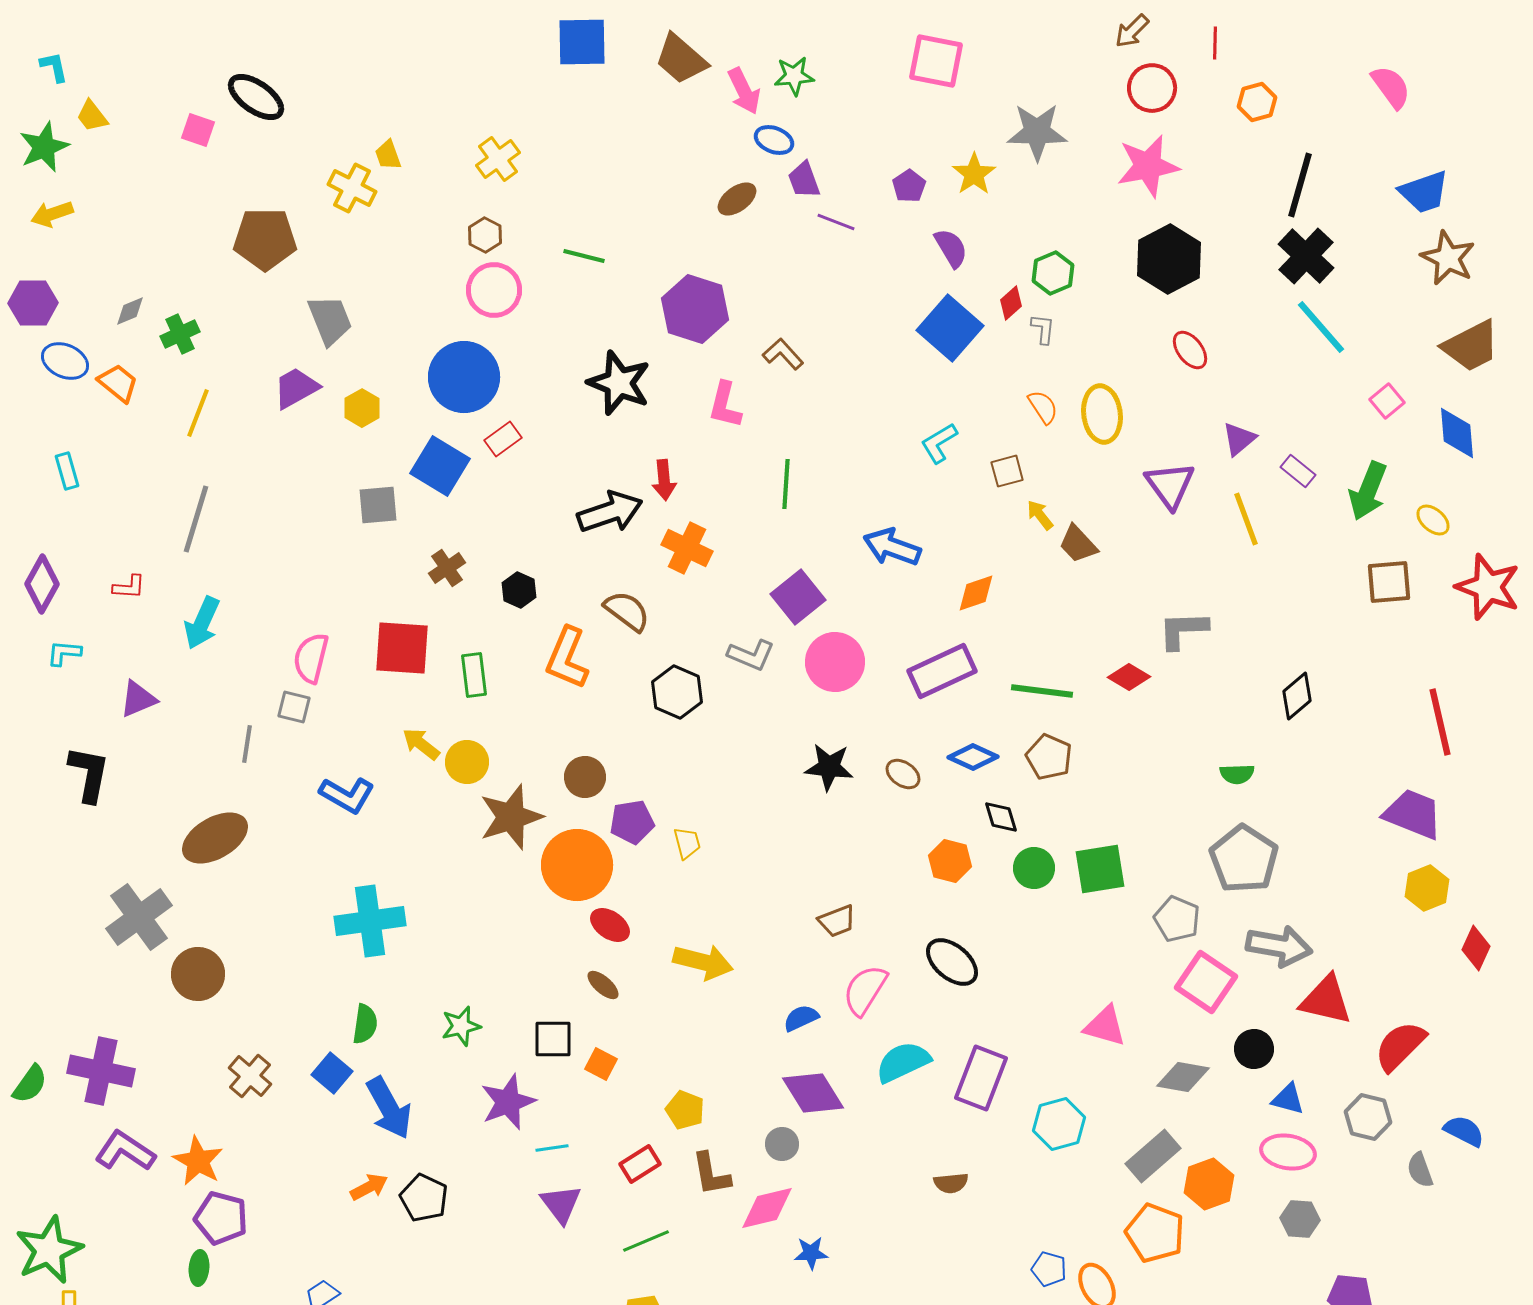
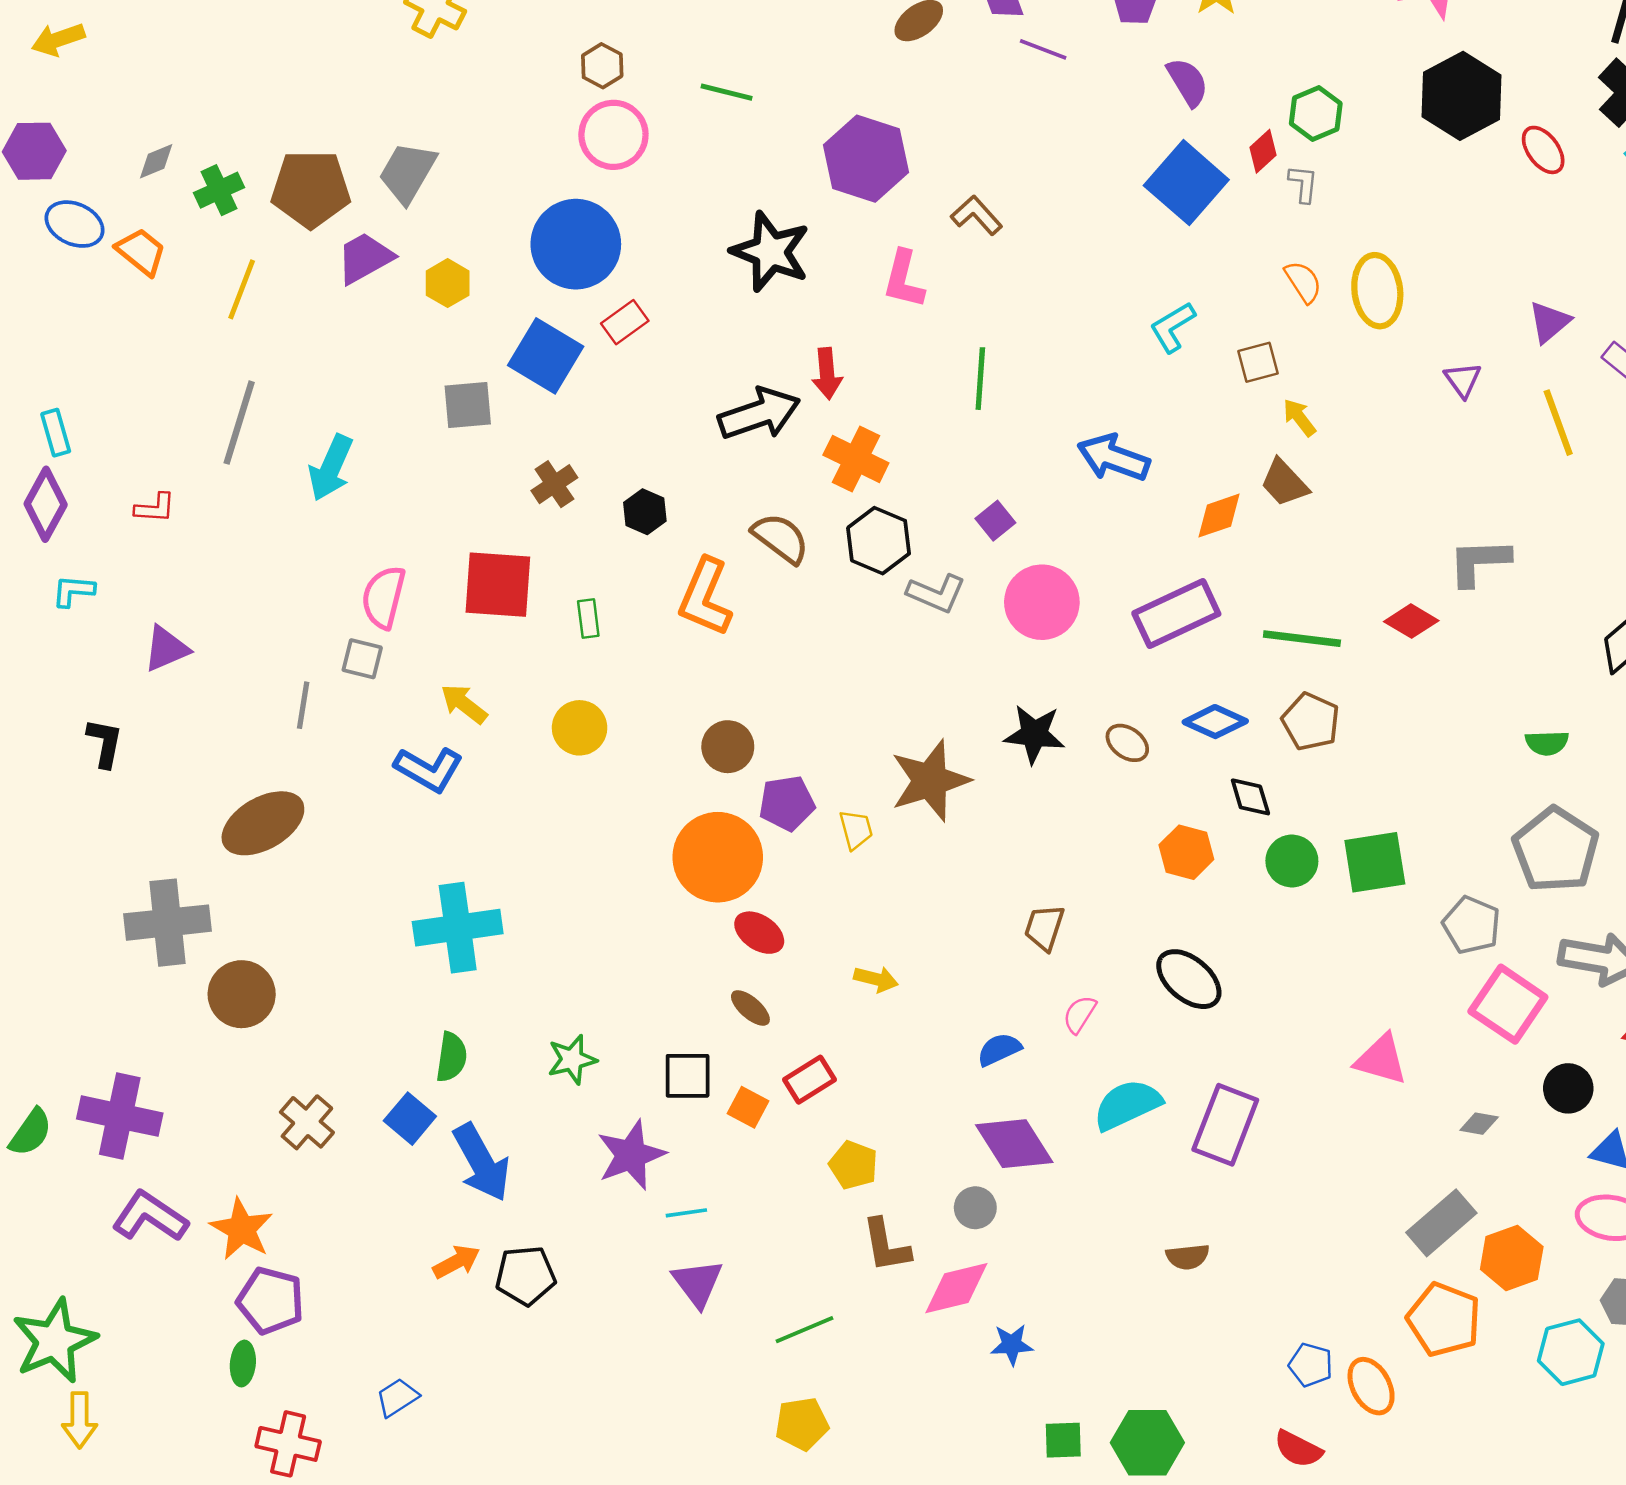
brown pentagon: (265, 239) -> (311, 189), moved
gray trapezoid: (330, 320) -> (407, 173), turned -128
red ellipse: (1190, 350) -> (1543, 150), moved
cyan rectangle: (67, 471) -> (56, 433), moved
purple triangle: (1170, 485) -> (1463, 380), size x0.6
brown trapezoid: (1078, 544) -> (1284, 483), moved
purple square: (798, 597) -> (995, 521), size x0.6
cyan arrow: (202, 623) -> (331, 468), moved
green rectangle: (474, 675) -> (588, 619), size x0.7
black hexagon: (677, 692) -> (879, 541), moved
yellow arrow: (421, 744) -> (464, 704), moved
black L-shape: (89, 774) -> (105, 743), size x0.7
brown star: (511, 817) -> (930, 781), moved
gray cross: (139, 917) -> (167, 923), turned 30
brown trapezoid: (837, 921) -> (1044, 928), turned 129
yellow arrow: (703, 962) -> (876, 979), size x0.6
pink semicircle: (865, 990) -> (1080, 1014), size x0.6
gray diamond: (1183, 1077) -> (1479, 1124), size x0.6
cyan hexagon: (1059, 1124) -> (1571, 1352), moved
red rectangle: (640, 1164) -> (809, 1080), moved
black pentagon: (424, 1198) -> (526, 1276), turned -30

